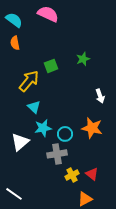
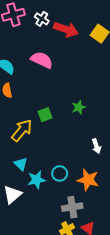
cyan triangle: (34, 107) -> (21, 164), moved
cyan circle: (65, 134) -> (60, 173), moved
gray cross: (57, 154) -> (72, 207), moved

